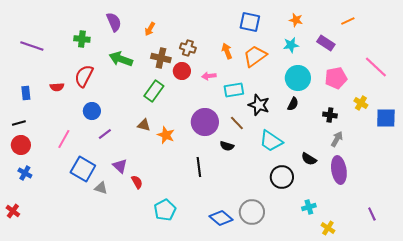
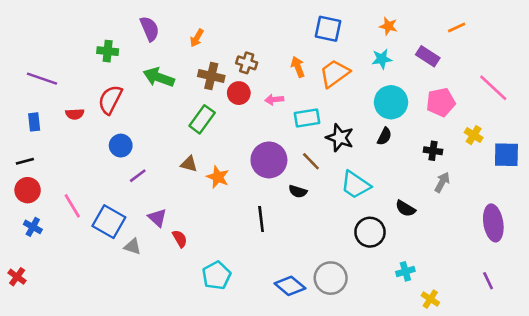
purple line: (32, 46) -> (42, 79), moved
pink line: (64, 139) -> (72, 206), moved, turned -60
purple ellipse: (339, 170) -> (493, 223), moved

